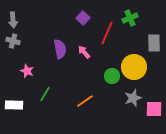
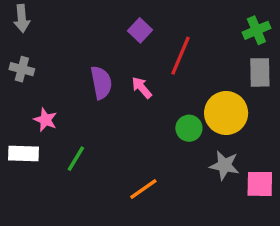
green cross: (130, 18) -> (256, 30), moved
gray arrow: (13, 20) -> (22, 18), moved
gray star: (133, 98) -> (224, 165), turned 30
orange line: (85, 101) -> (143, 189), moved
white rectangle: (14, 105) -> (24, 154), moved

